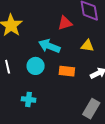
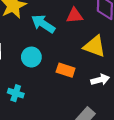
cyan arrow: (49, 46) -> (43, 24), moved
yellow triangle: (87, 46) -> (95, 46), size x1.5

